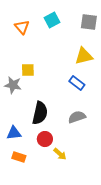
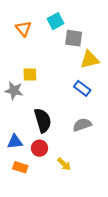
gray square: (89, 22) -> (74, 38), moved
black semicircle: (40, 113) -> (43, 120), turned -30
red circle: (45, 139) -> (39, 148), moved

